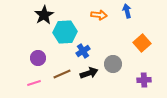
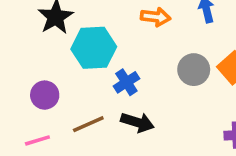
gray circle: (113, 64) -> (194, 70), moved
black arrow: (89, 73) -> (137, 122), turned 36

